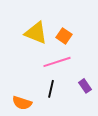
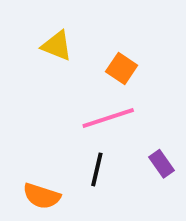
yellow triangle: (36, 33) -> (57, 46), moved, size x0.7

